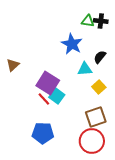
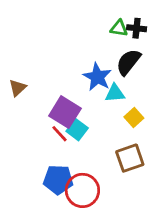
blue star: (72, 44) -> (97, 77), moved
black semicircle: (100, 57) -> (128, 62), moved, size x1.5
red circle: (92, 141) -> (82, 190), moved

